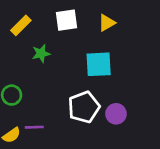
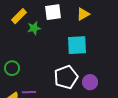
green star: (41, 54) -> (34, 28), moved

